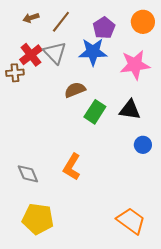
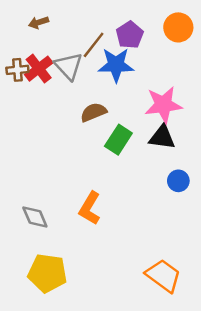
brown line: (61, 22) -> (94, 45), moved
pink star: (135, 65) -> (163, 105), moved
brown cross: (15, 73) -> (17, 70), moved

